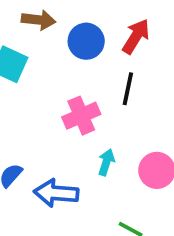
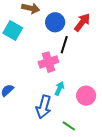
black line: (128, 89) -> (64, 45), moved
blue arrow: (56, 193) -> (44, 107), moved, turned -85

